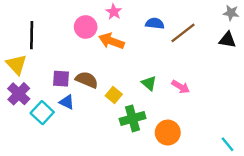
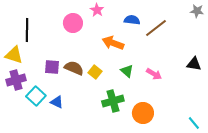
black triangle: (228, 40) -> (194, 64), moved
orange arrow: (111, 41) -> (113, 43), moved
yellow triangle: (16, 65) -> (14, 55), turned -30
purple cross: (19, 94) -> (16, 80), turned 30
yellow square: (114, 95) -> (95, 72), moved
blue triangle: (67, 102) -> (57, 102), moved

